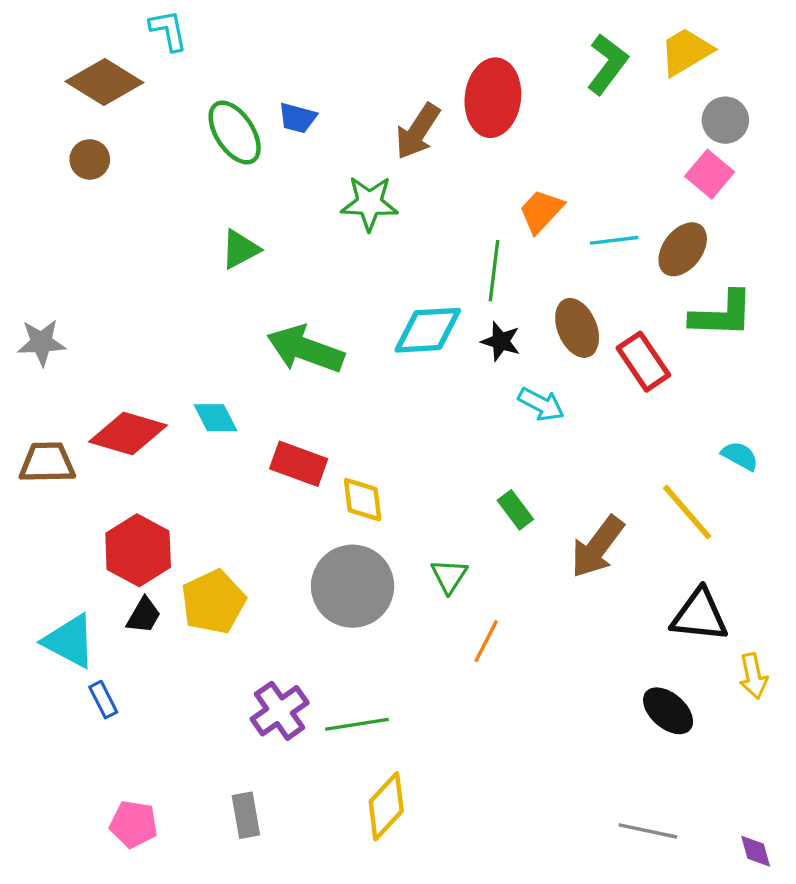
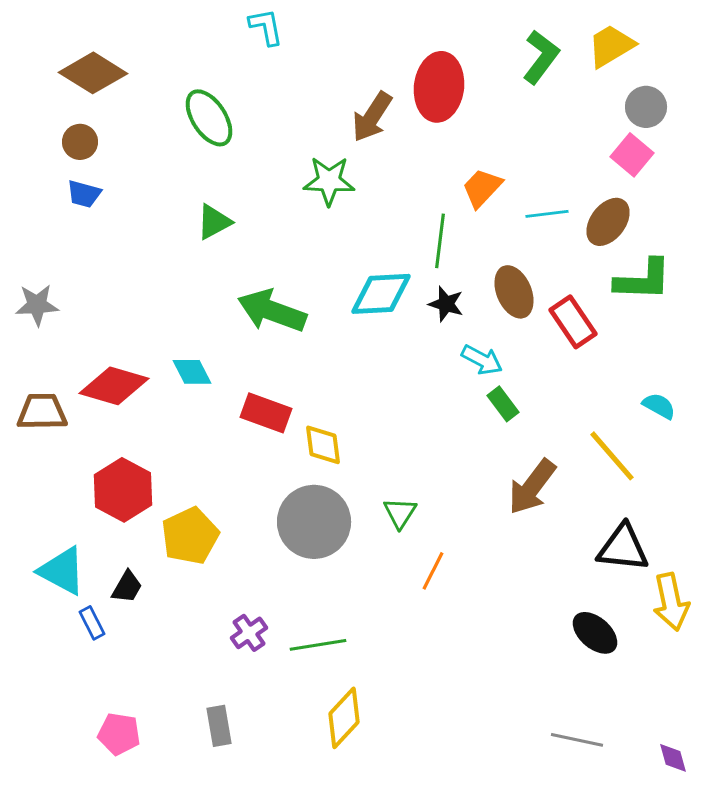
cyan L-shape: (168, 30) -> (266, 27), moved
blue trapezoid: (298, 118) -> (84, 194), moved
green rectangle: (515, 510) -> (503, 404), moved
black trapezoid: (144, 615) -> (127, 587), moved
yellow arrow: (753, 676) -> (671, 602), size x1.4
purple cross: (280, 711) -> (249, 633), size x0.7

